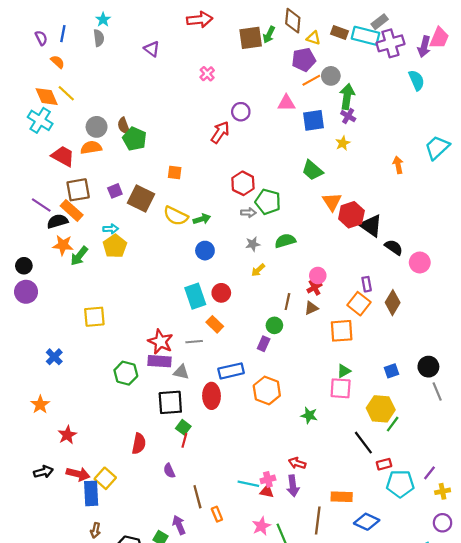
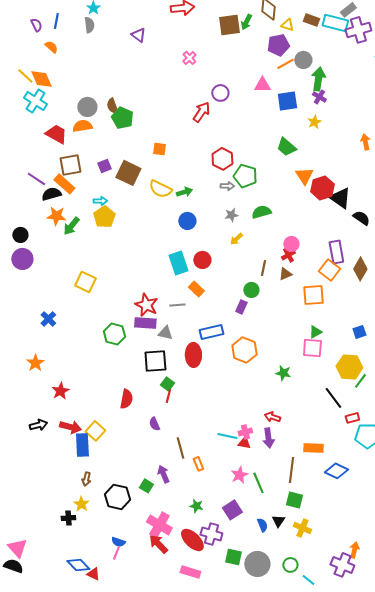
yellow line: (66, 93) -> (25, 76), moved
purple rectangle: (367, 284) -> (336, 252), size x1.6
yellow square: (94, 317) -> (85, 282), turned 30

